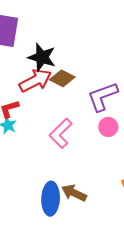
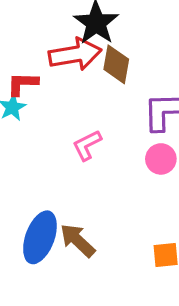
brown diamond: (62, 78) -> (116, 64), turned 55
pink L-shape: (61, 133) -> (87, 145), size x0.7

